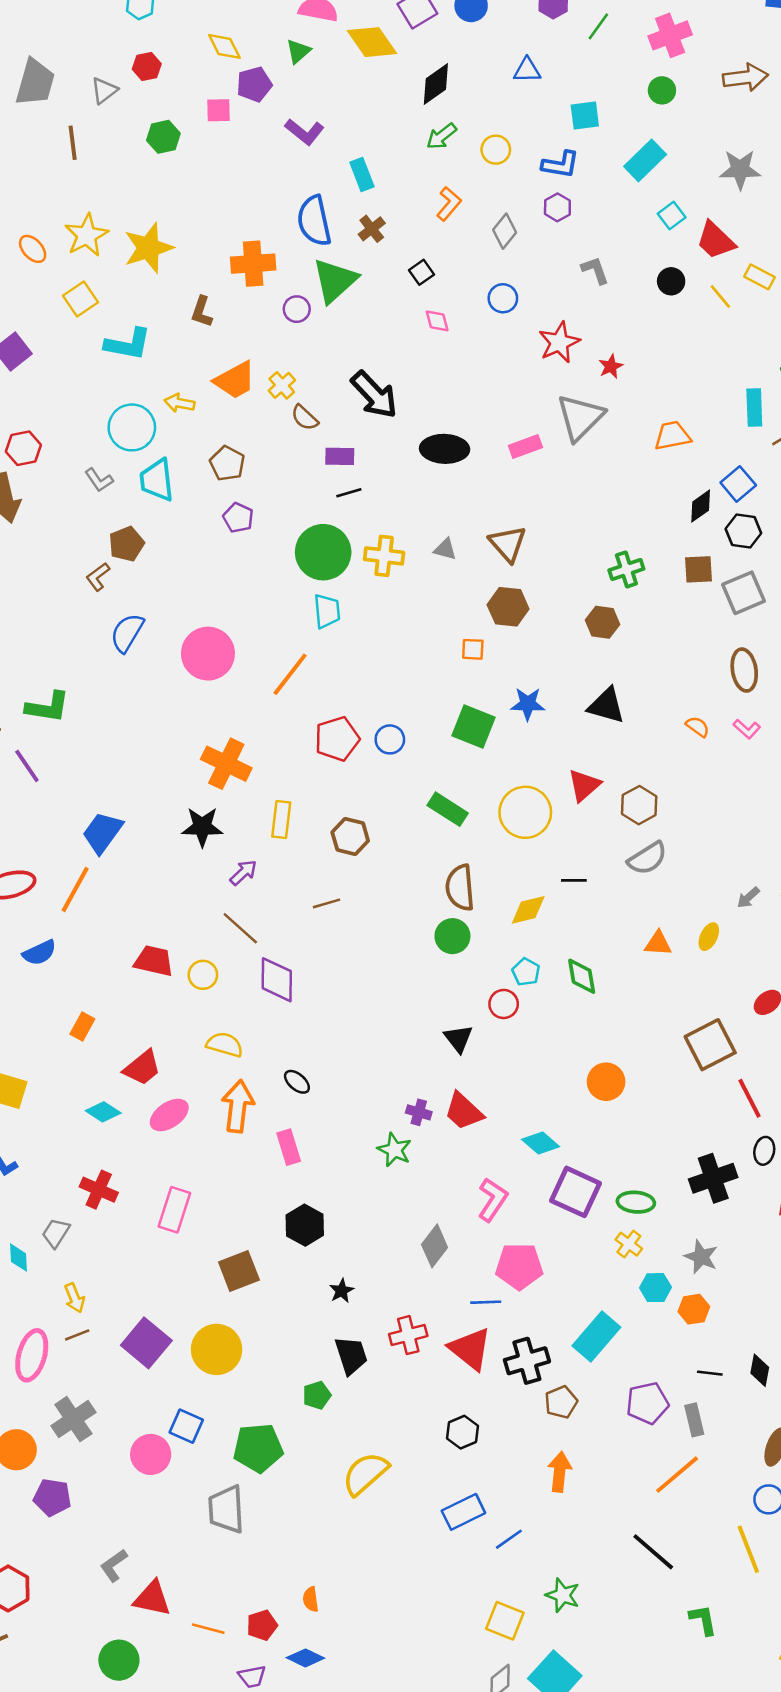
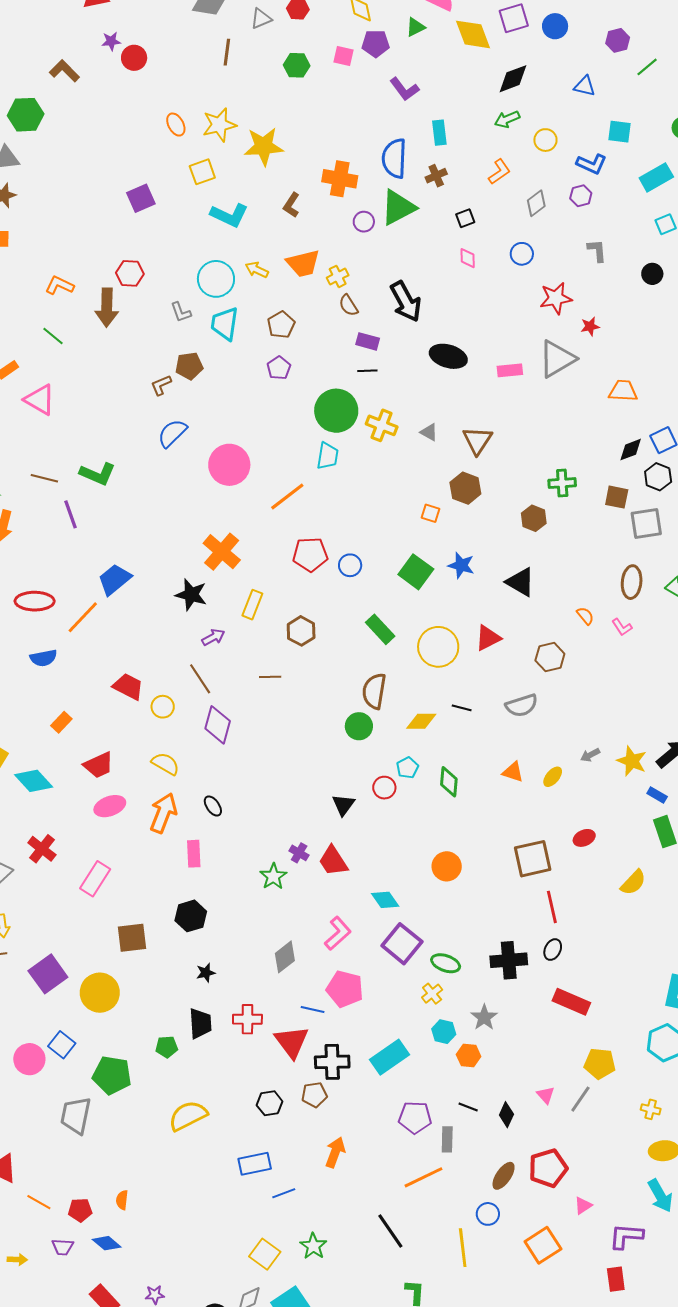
brown hexagon: (639, 805) -> (550, 657), moved
cyan diamond: (103, 1112) -> (34, 781), moved, size x1.4
brown pentagon: (561, 1402) -> (314, 1095), moved

